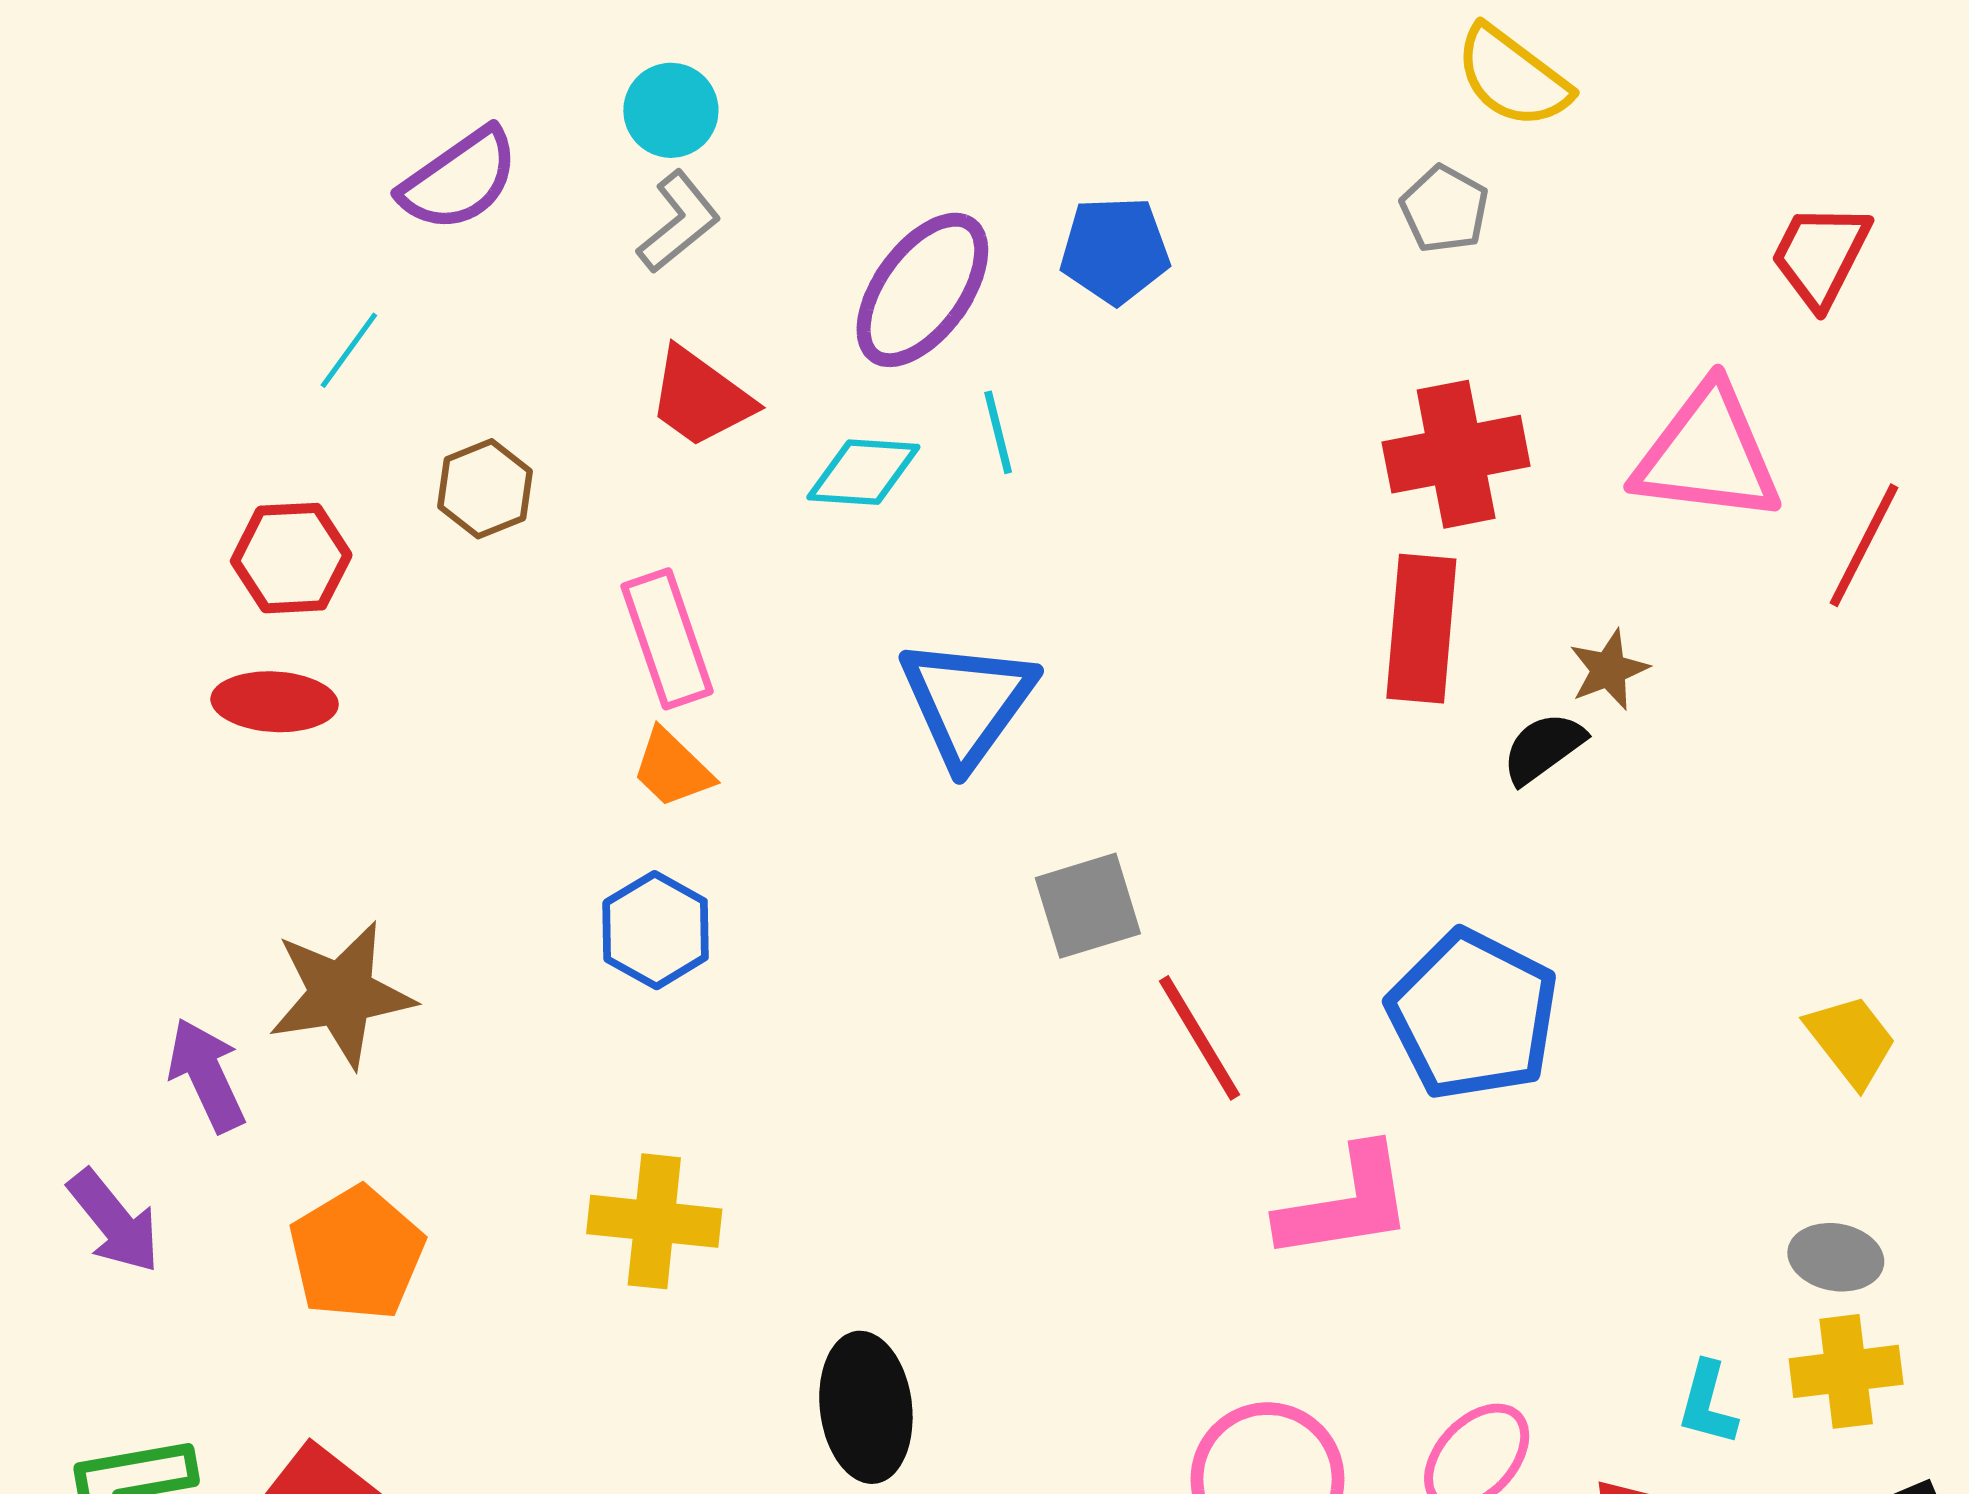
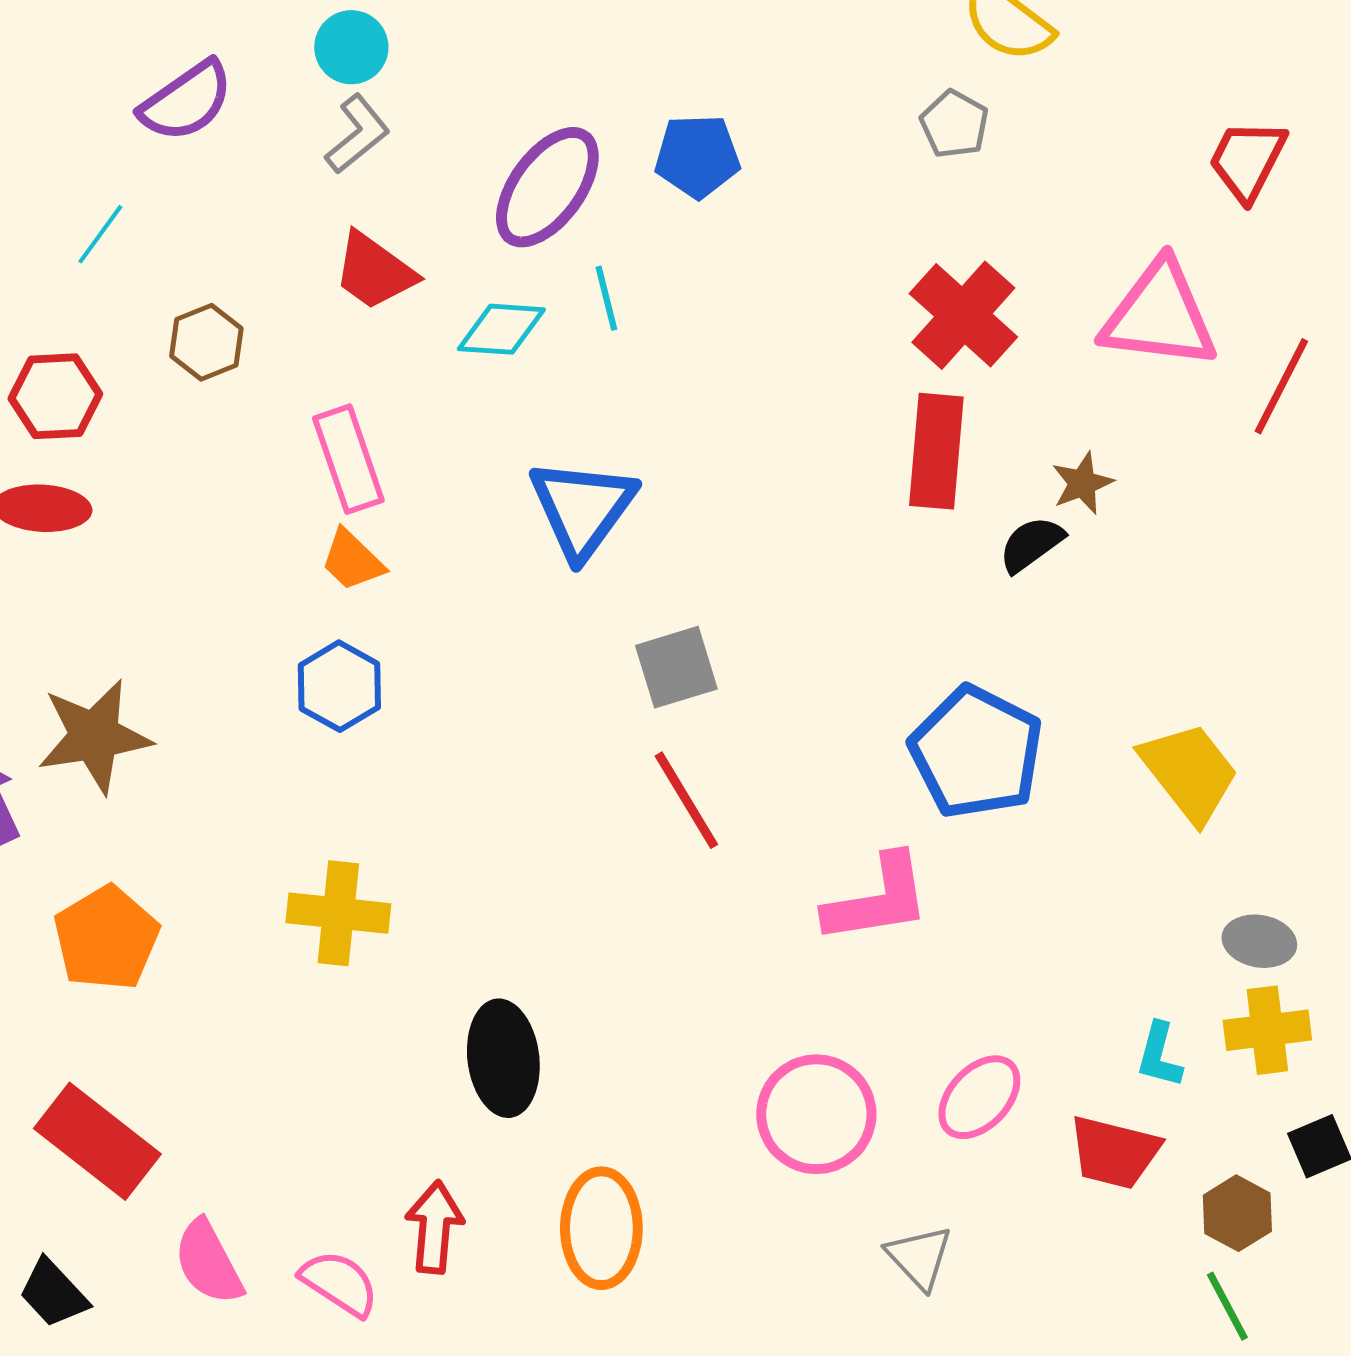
red cross: (1456, 454) -> (963, 315), turned -37
red line: (1200, 1038) -> (686, 800), moved
yellow trapezoid: (1851, 1040) -> (1189, 772), moved, size x1.4

